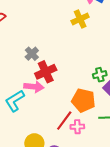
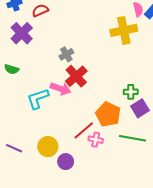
yellow cross: (80, 19) -> (124, 30), size x1.4
red cross: (46, 72) -> (76, 76), turned -30

